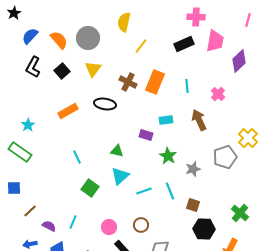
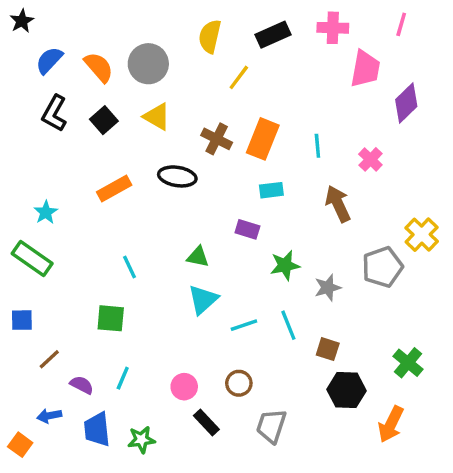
pink line: (248, 20) -> (401, 24), moved
black rectangle: (184, 44) -> (273, 35), moved
yellow triangle: (93, 69) -> (157, 117), turned -36
cyan rectangle: (166, 120) -> (271, 190), moved
green star: (168, 156) -> (285, 265), turned 30
green square: (90, 188) -> (111, 318), moved, turned -30

